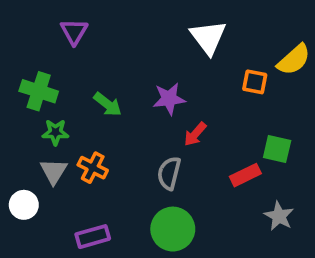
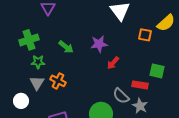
green cross: (39, 91) -> (29, 40), turned -36
gray semicircle: (169, 173) -> (121, 96), moved, turned -60
red rectangle: (245, 175) -> (140, 85), turned 35
gray star: (279, 216) -> (140, 106), moved

